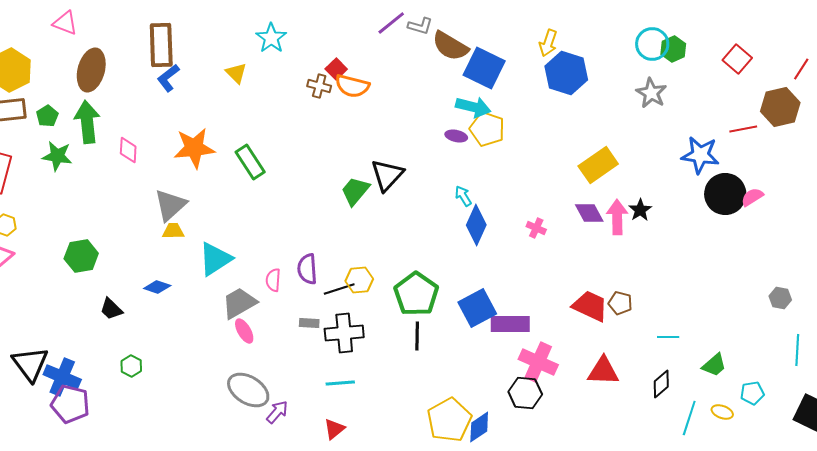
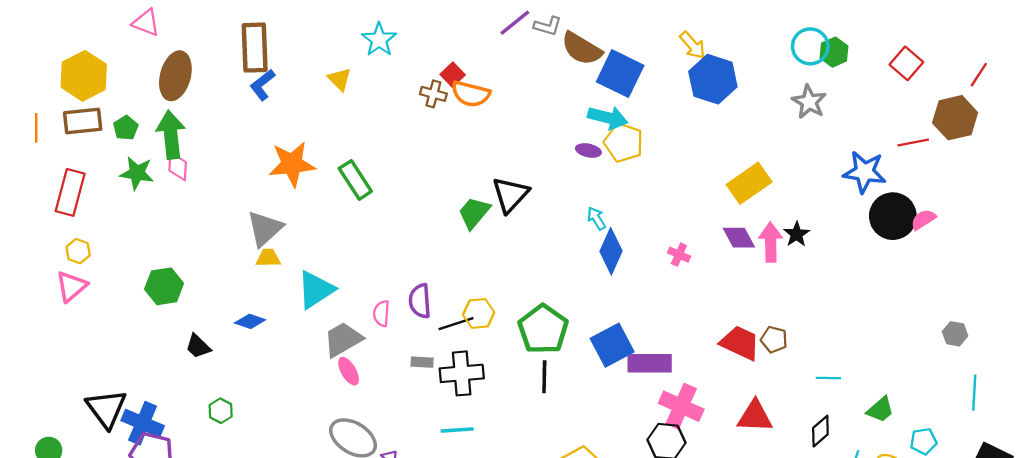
yellow arrow: (548, 43) -> (693, 45), turned -60
pink diamond: (128, 150) -> (178, 166), moved

